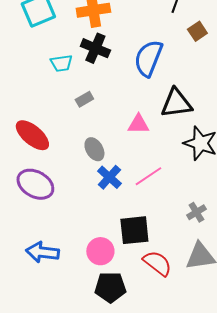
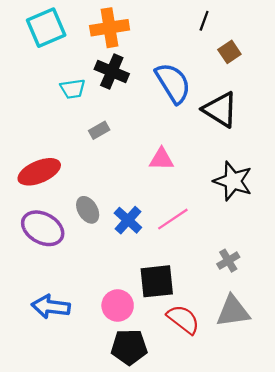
blue semicircle: (148, 58) -> (173, 83), turned 126
black triangle: (176, 103) -> (220, 110), moved, turned 40
red ellipse: (32, 135) -> (39, 172), turned -63
gray ellipse: (94, 149) -> (88, 210), moved

